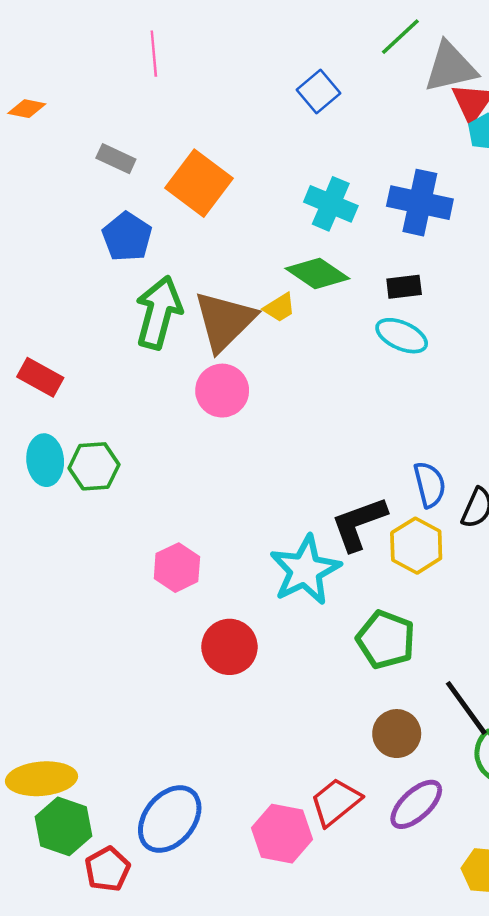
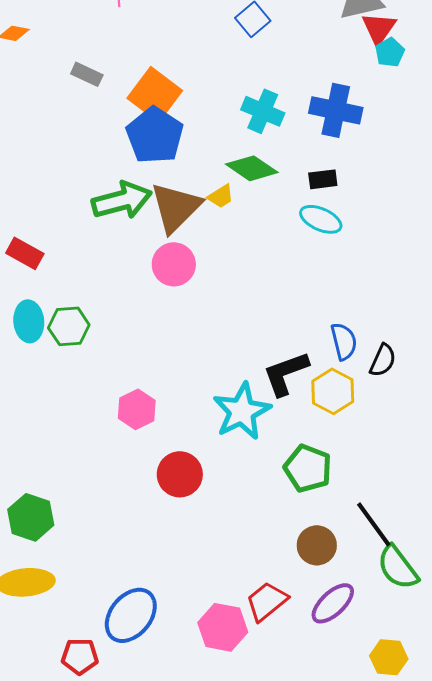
blue pentagon: (127, 237) -> (155, 135), moved, size x1.4
green arrow: (159, 312) -> (122, 200), turned 60
green hexagon: (63, 826) -> (31, 517), moved
red pentagon: (107, 869) -> (80, 656), turned 30

